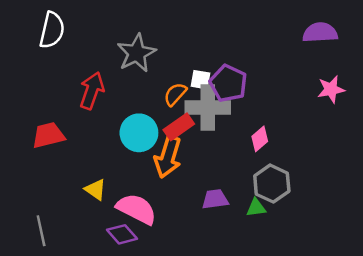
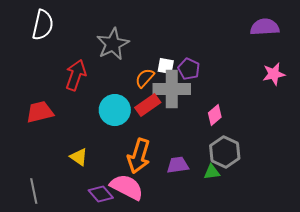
purple pentagon: (228, 83) -> (189, 69), size x0.7
orange arrow: (168, 157) -> (139, 156), moved
pink semicircle: (137, 209) -> (127, 187), moved

